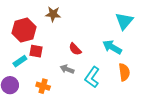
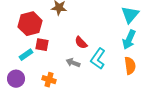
cyan arrow: (112, 47) -> (129, 40), moved, turned -96
cyan L-shape: (92, 77) -> (98, 59), moved

